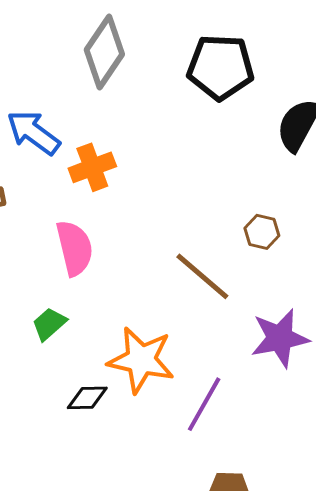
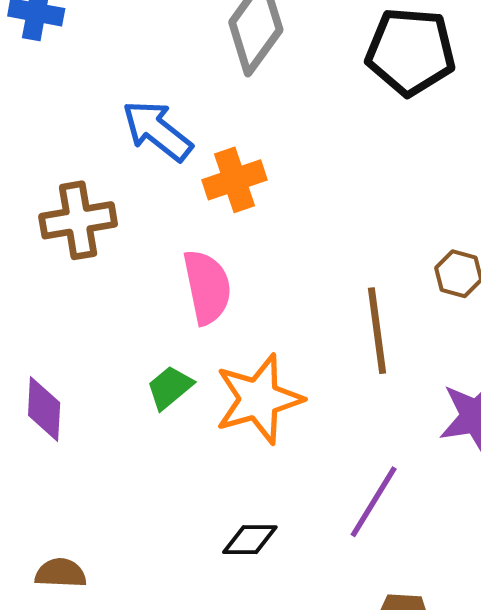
brown line: (202, 276) -> (377, 331), turned 40
orange star: (141, 360) -> (259, 399), moved, turned -30
black diamond: (87, 398) -> (250, 540), moved

